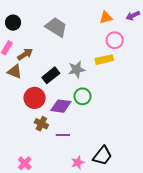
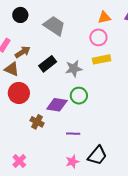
black circle: (13, 23) -> (20, 15), moved
pink circle: (115, 40) -> (98, 37), moved
black rectangle: (51, 75) -> (48, 64), moved
red circle: (35, 98) -> (19, 93), moved
purple line: (63, 135) -> (73, 134), moved

